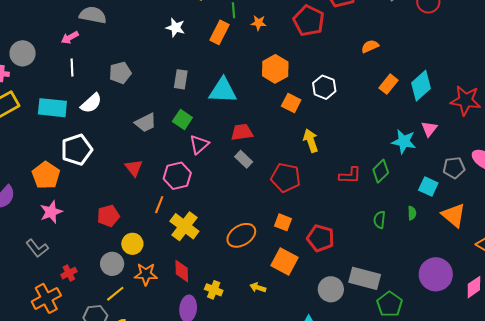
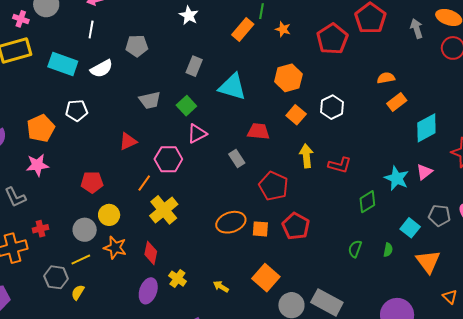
white star: (175, 28) -> (189, 15), moved
orange rectangle: (388, 84) -> (397, 102), moved
red trapezoid: (242, 132) -> (258, 131), moved
white pentagon: (77, 150) -> (77, 110), size x0.7
red triangle: (134, 168) -> (128, 141), turned 30
red L-shape: (350, 175) -> (340, 165), moved
orange square: (283, 222) -> (260, 229), turned -30
orange ellipse: (241, 235) -> (231, 222), moved
red pentagon: (321, 238) -> (296, 226), moved
orange square: (284, 262) -> (266, 278), moved

